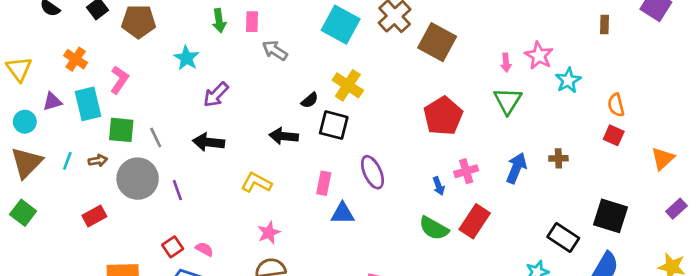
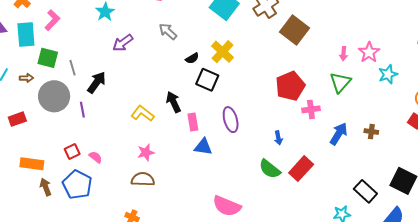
gray arrow: (275, 50) -> (168, 31), moved
black arrow: (284, 136) -> (174, 102), moved, turned 50
black arrow: (208, 142) -> (97, 82), moved, turned 110
pink cross: (466, 171) -> (311, 109), moved
pink rectangle: (324, 183) -> (193, 122), turned -30

